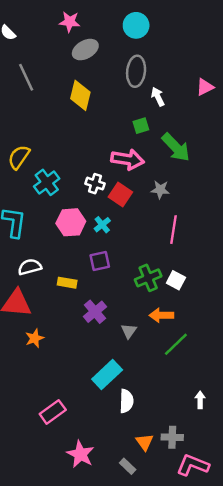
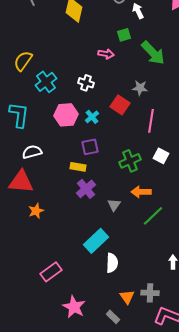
pink arrow: (128, 159) -> (106, 54), moved, size x0.6
red square: (120, 194) -> (120, 105), moved
white square: (176, 280) -> (161, 156), moved
yellow rectangle: (67, 283) -> (78, 167), moved

